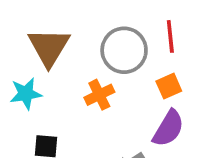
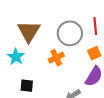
cyan star: (26, 94) -> (16, 57), turned -30

